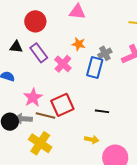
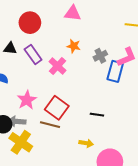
blue rectangle: (95, 68) -> (115, 71), moved
red square: (62, 105) -> (57, 108), turned -30
brown line: (45, 116) -> (50, 125), moved
yellow cross: (40, 143) -> (21, 142), moved

